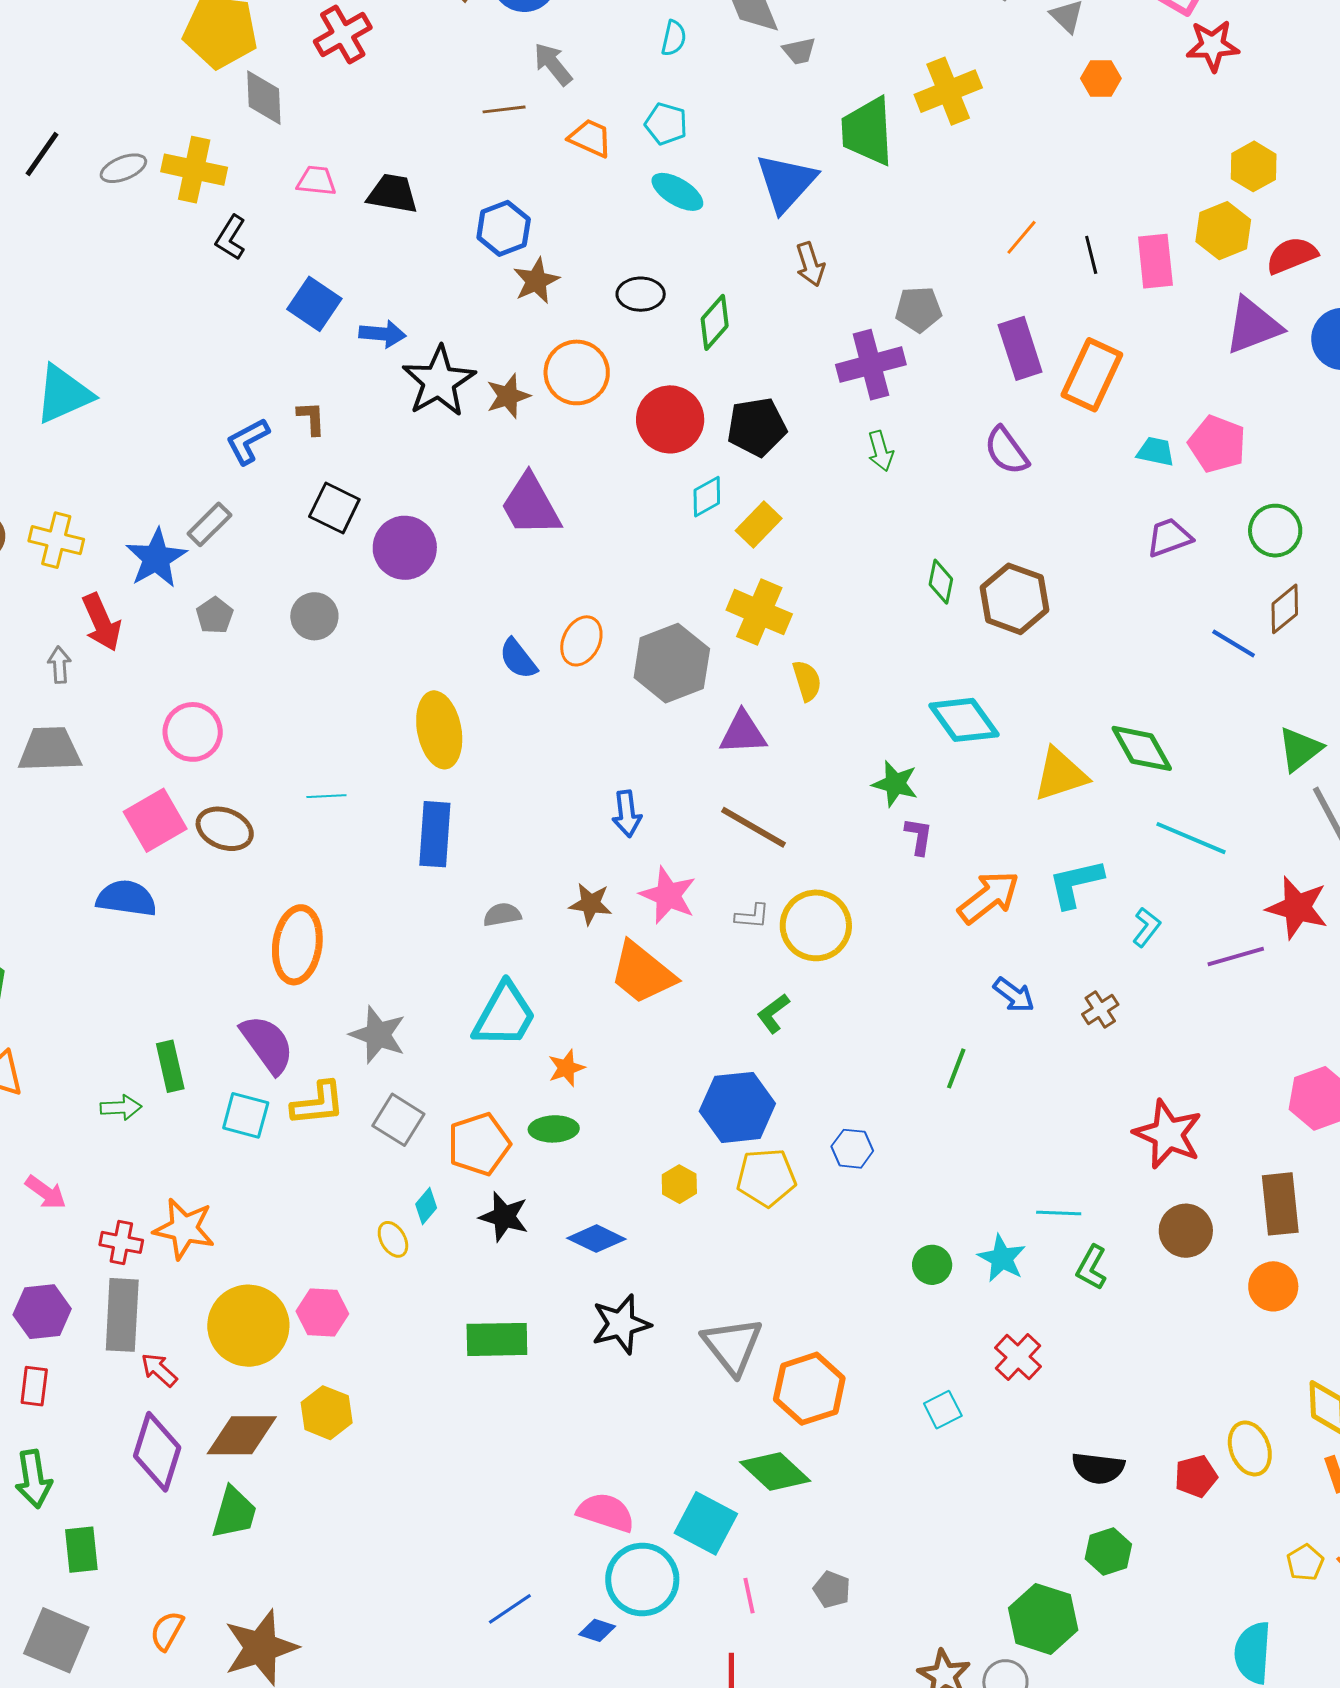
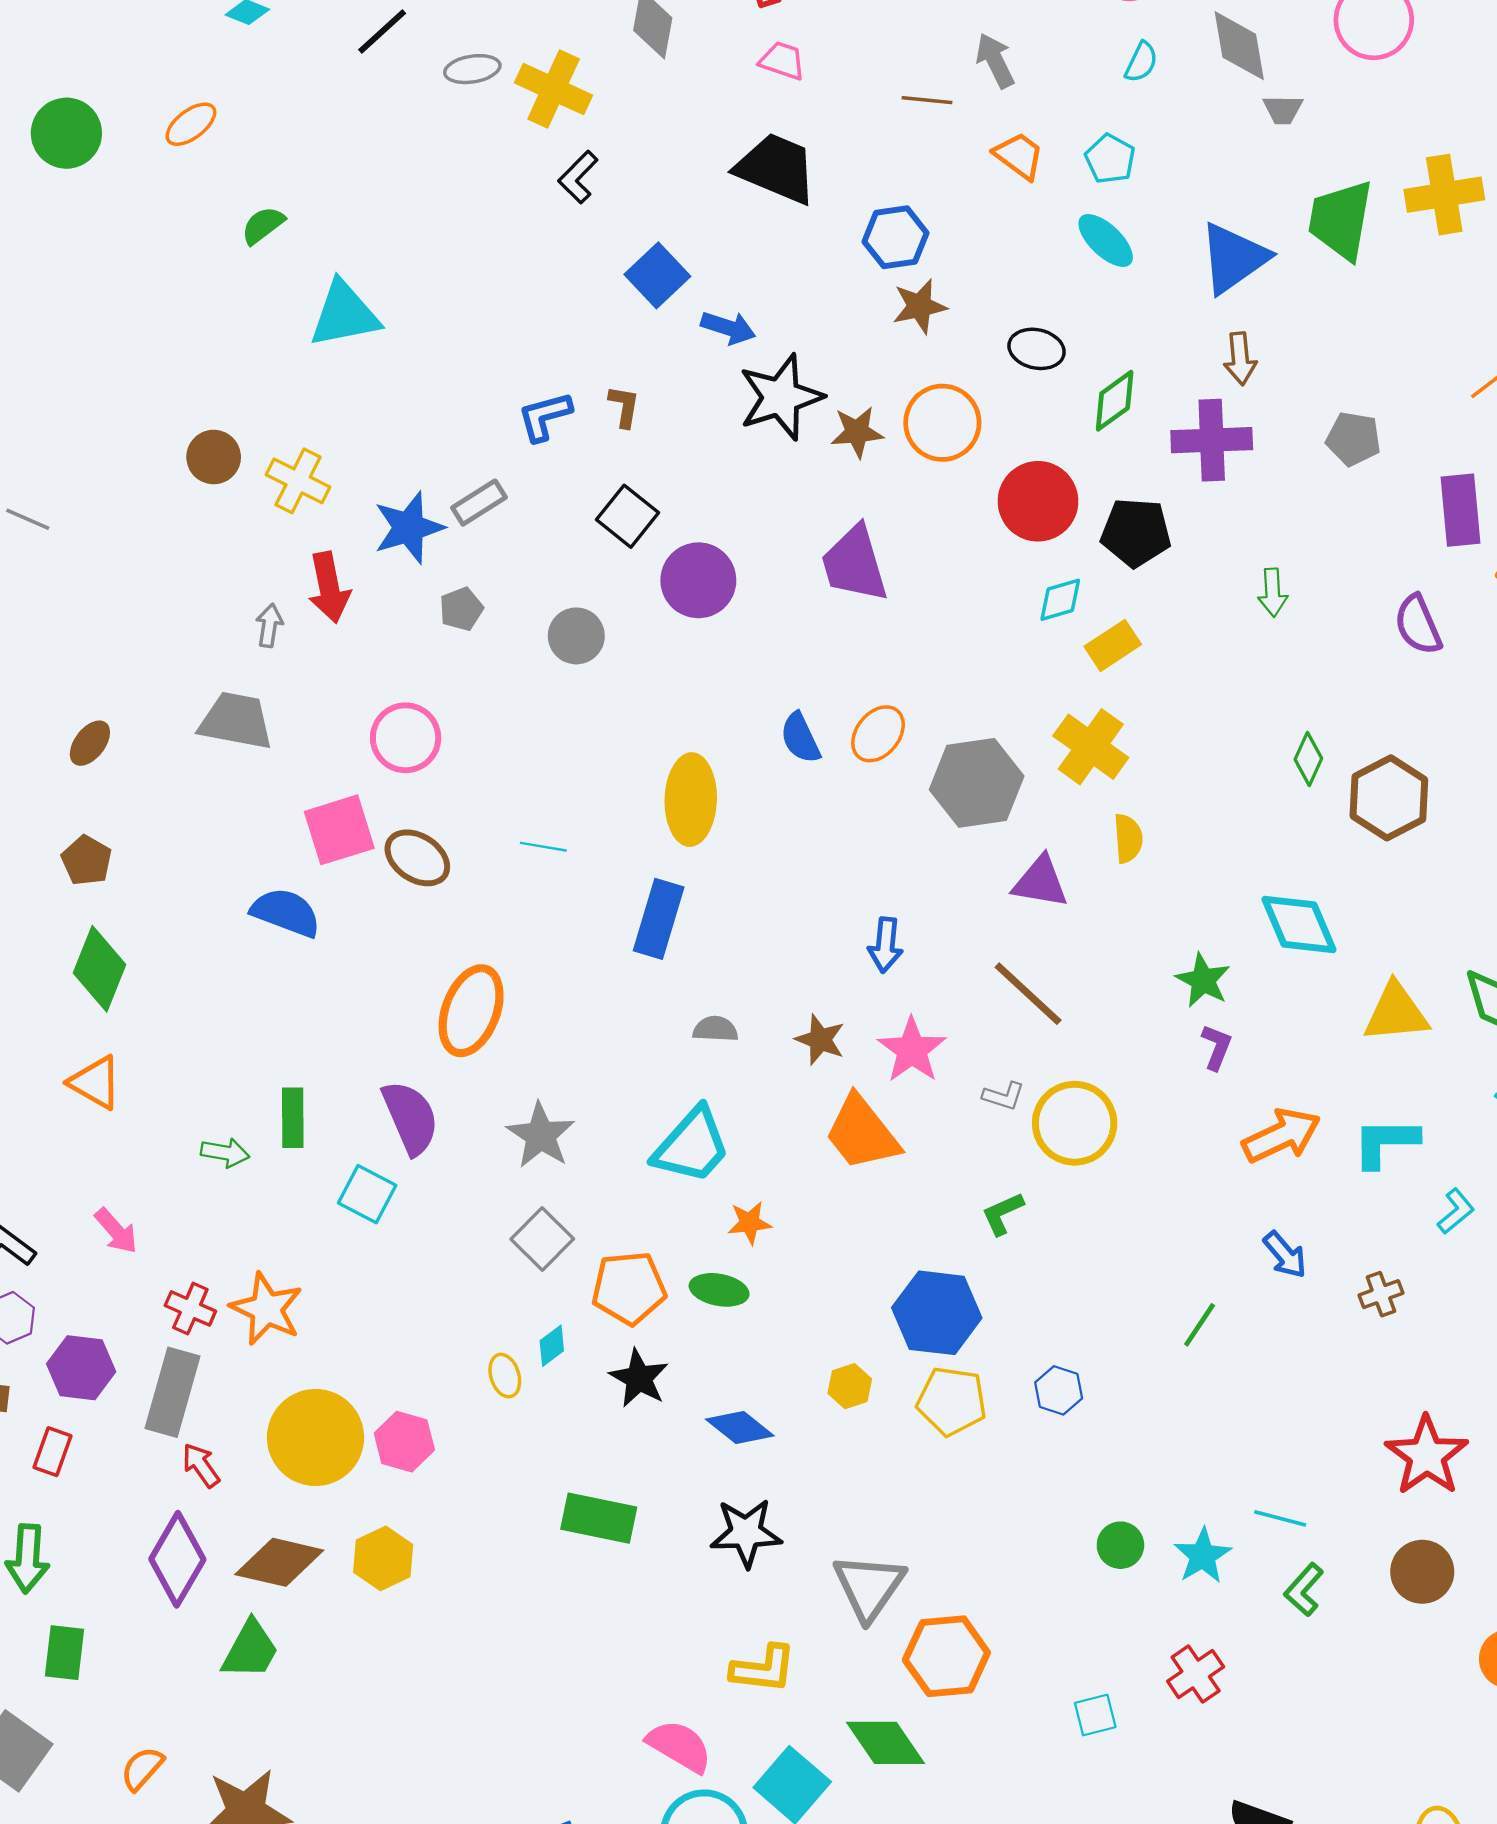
pink trapezoid: (316, 181) -> (782, 61), moved
black trapezoid: (393, 194) -> (776, 168), size x1.4
purple cross: (871, 365) -> (1212, 440), moved
yellow L-shape: (318, 1103) -> (763, 1669), moved

